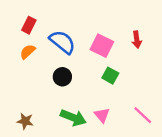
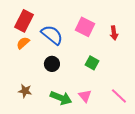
red rectangle: (29, 25) -> (24, 21), size x1.5
pink square: (102, 46) -> (85, 27), moved
brown star: (25, 121) -> (25, 91), moved

